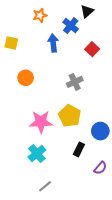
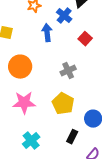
orange circle: (26, 78) -> (20, 67), size x1.5
pink star: (41, 122) -> (24, 103), moved

